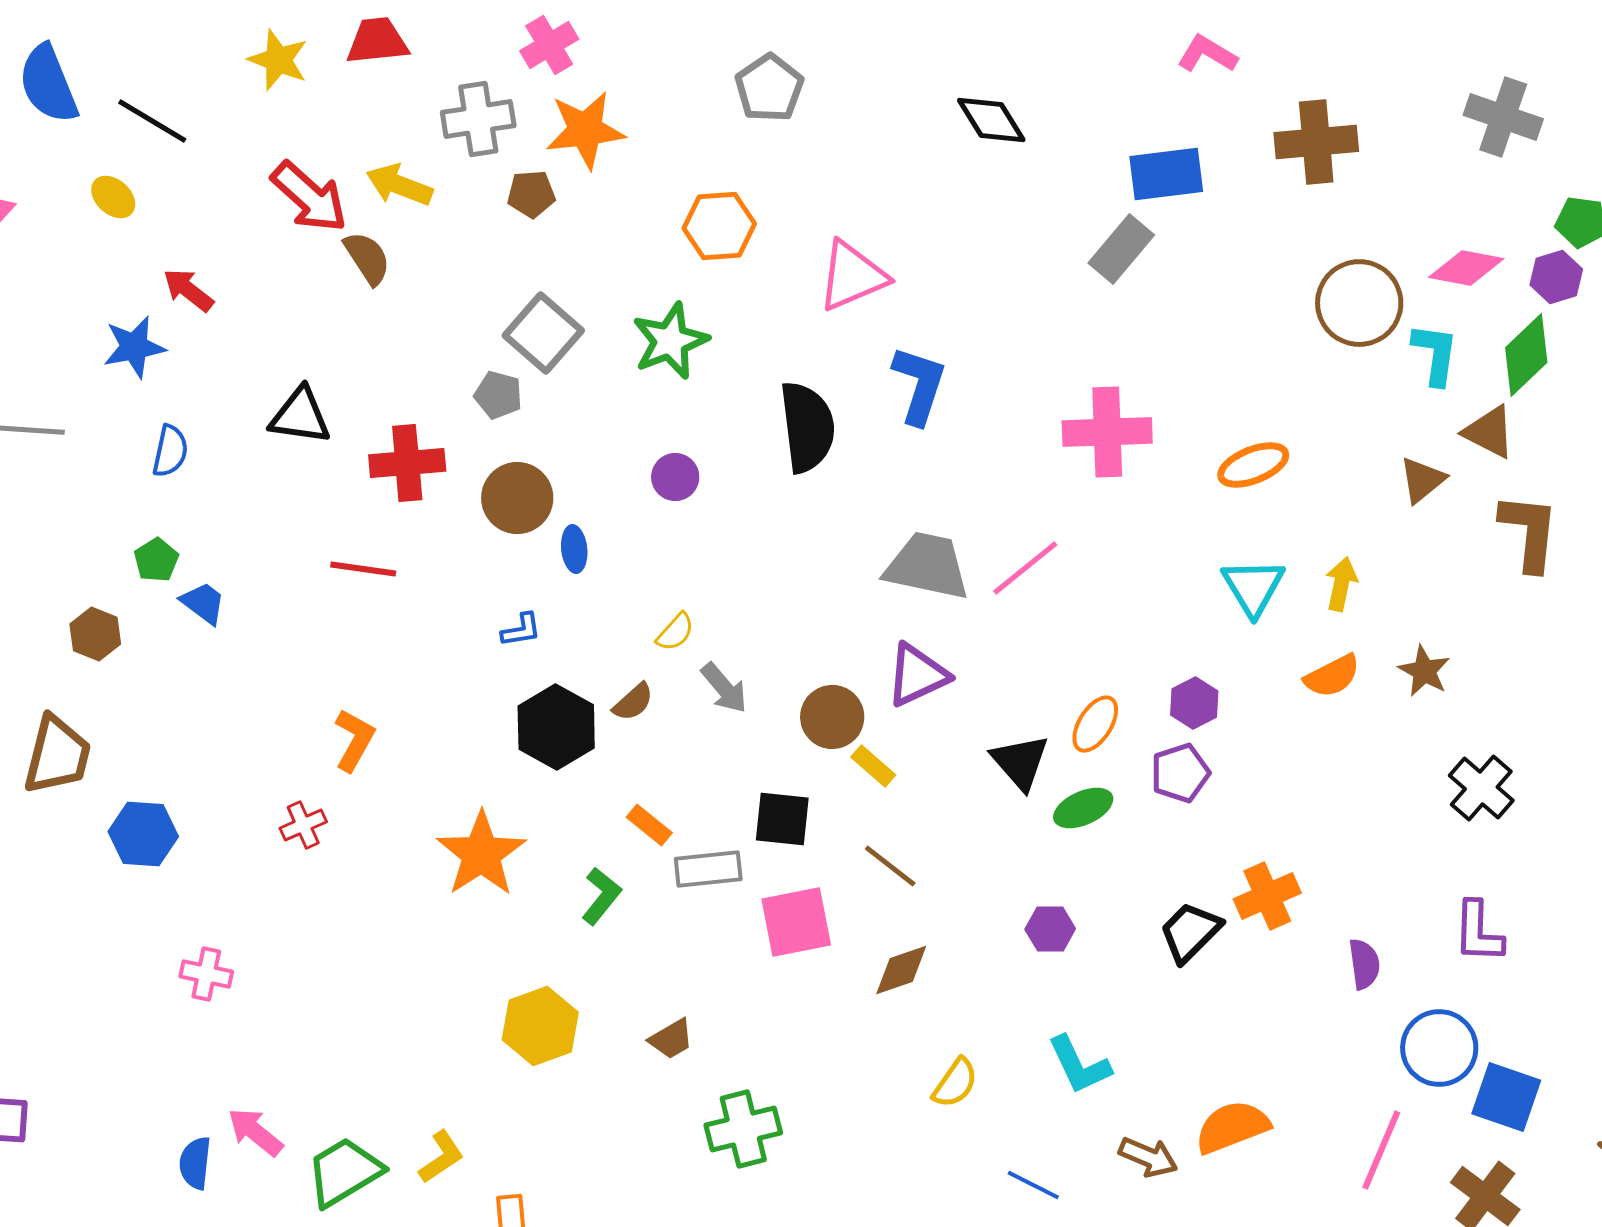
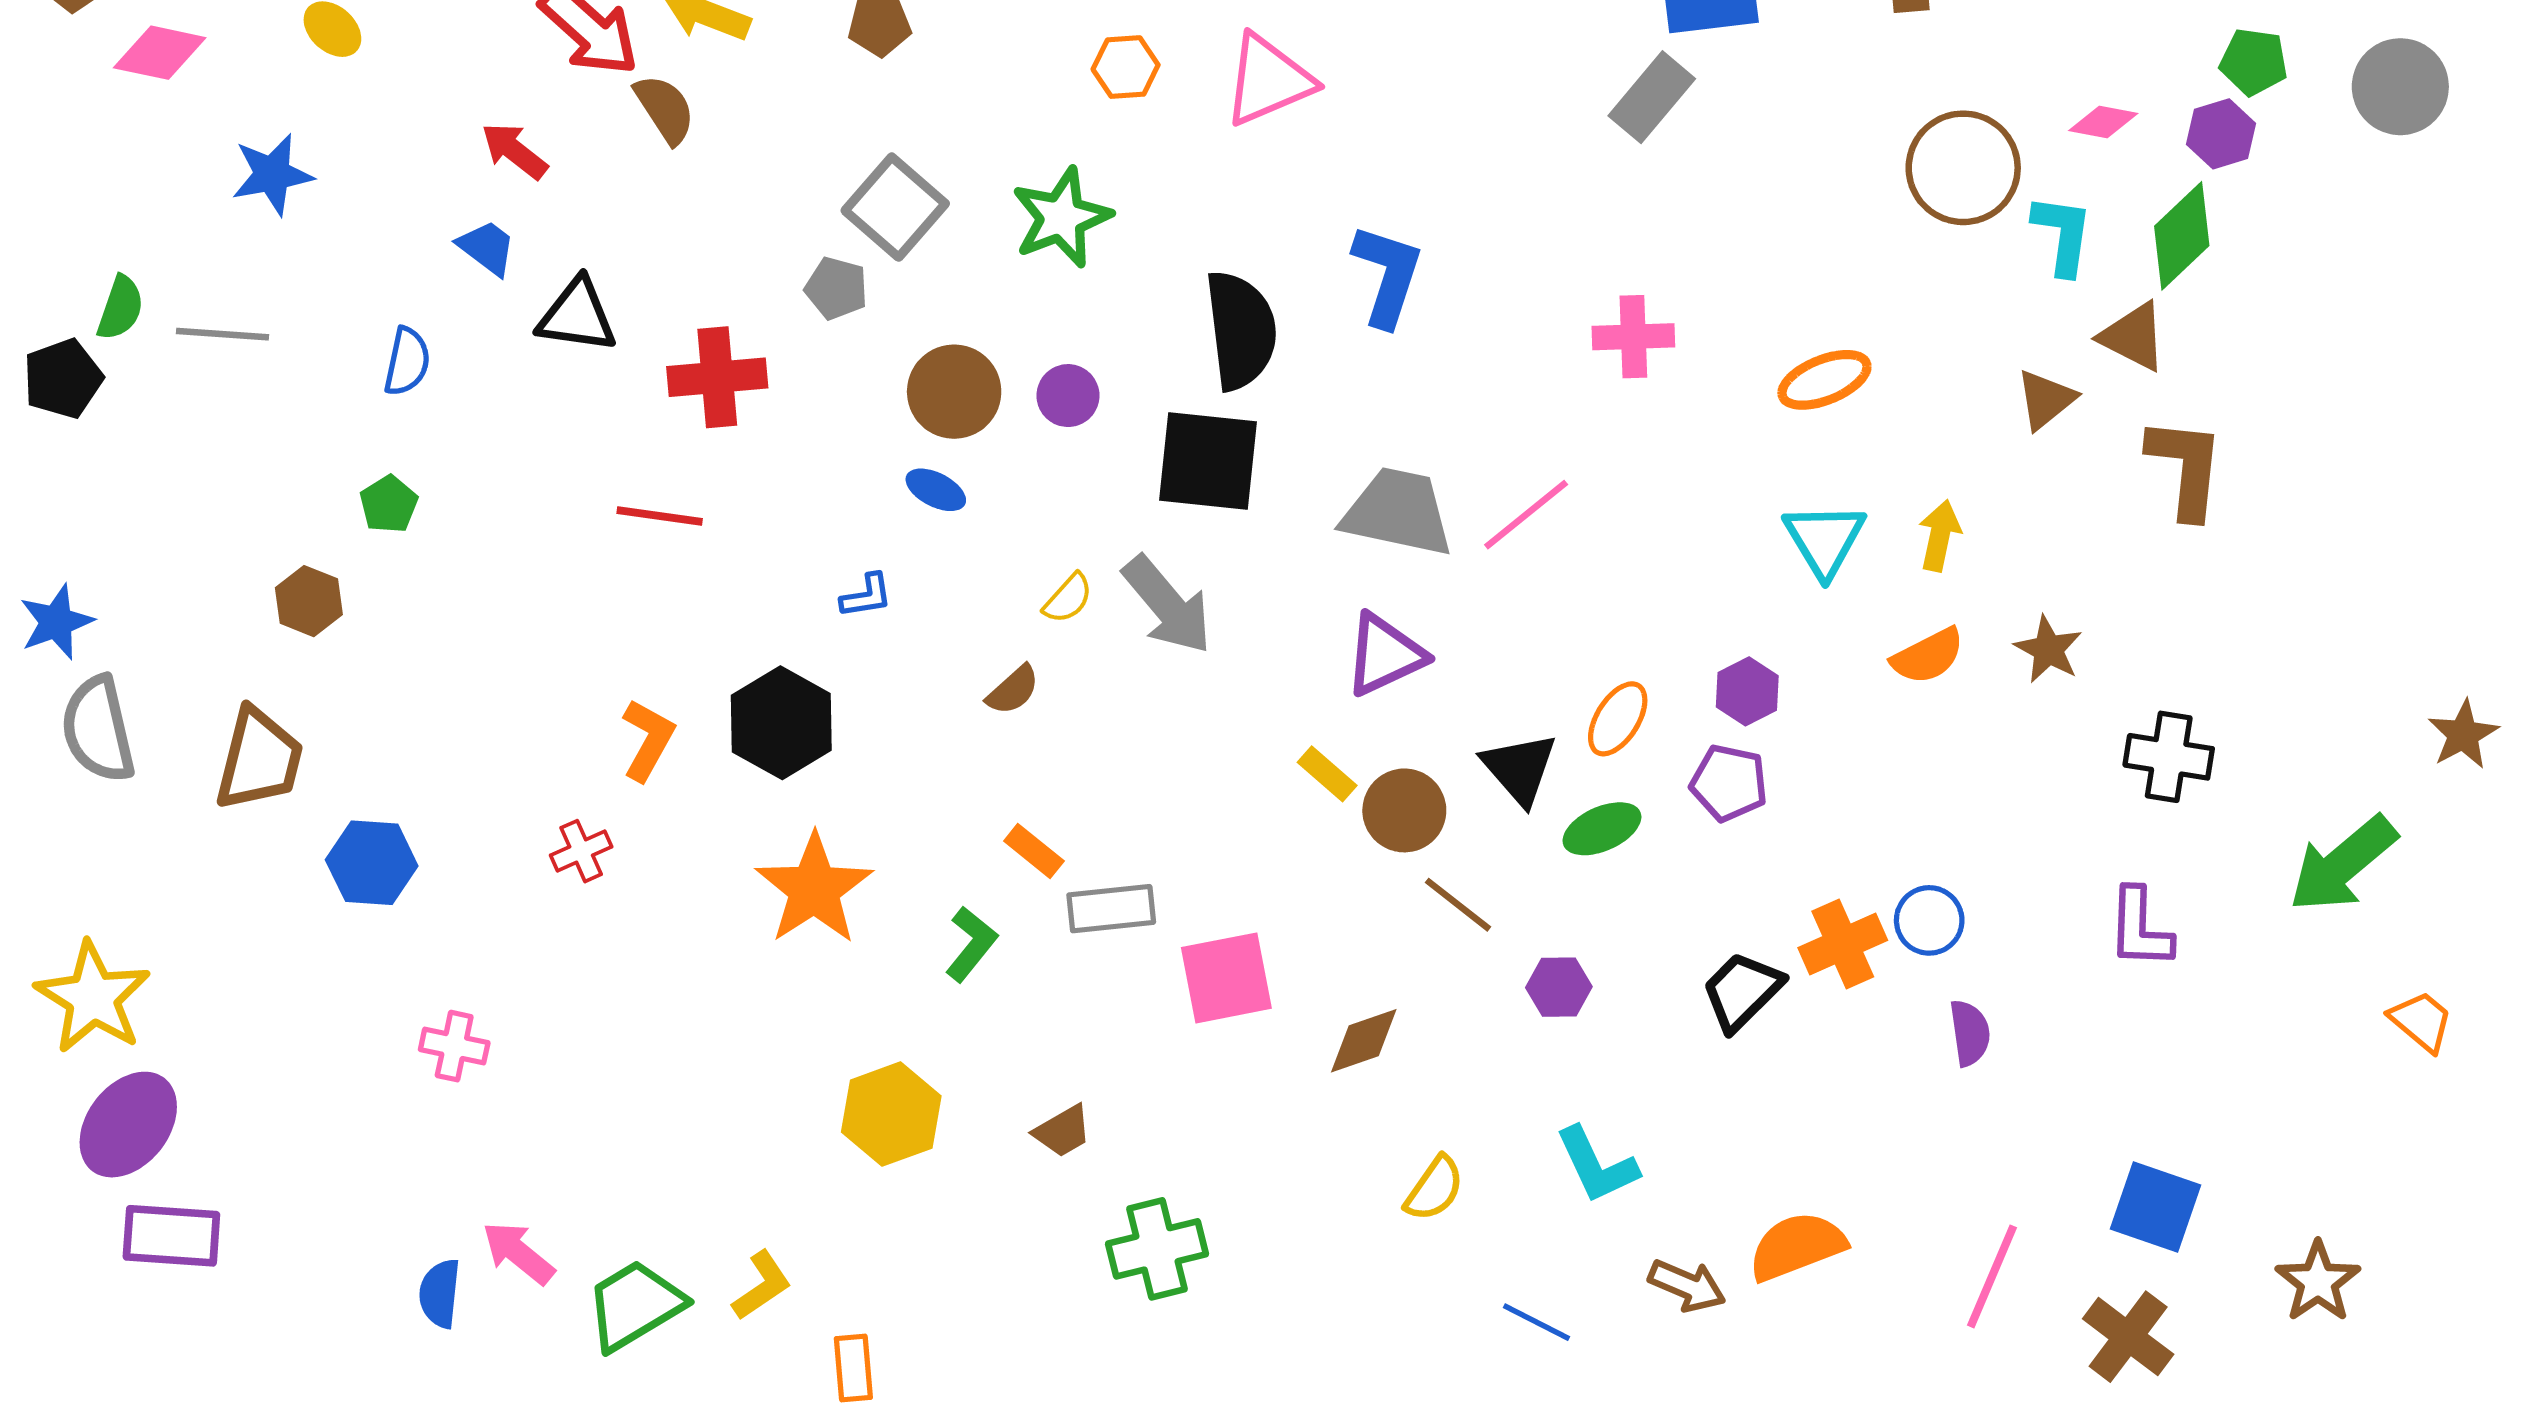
orange hexagon: (719, 226) -> (1126, 67), size x0.7
pink diamond: (1466, 268) -> (2103, 122), size x0.7
pink triangle: (852, 276) -> (1268, 80), moved
red arrow: (188, 290) -> (514, 151), moved
blue star: (134, 347) -> (272, 174), moved
pink cross: (1107, 432) -> (1633, 337), size x0.7
brown circle: (517, 498) -> (954, 392), moved
blue ellipse: (574, 549) -> (936, 490), turned -57
blue trapezoid: (203, 603) -> (487, 248), moved
gray arrow: (724, 688) -> (1167, 605), moved, size x1.5
brown circle: (832, 717) -> (1404, 810), moved
black hexagon: (556, 727) -> (781, 723), moved
purple pentagon: (1180, 773) -> (1729, 783), turned 30
black cross: (1481, 788) -> (2169, 757), moved, turned -32
black square: (782, 819) -> (1208, 461), moved, size x1.4
brown line: (890, 866) -> (1458, 905), moved
purple L-shape: (1478, 932) -> (2140, 928), moved
blue circle: (1439, 1048) -> (1929, 920), moved, size x0.7

